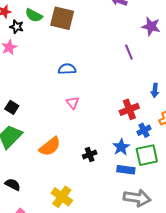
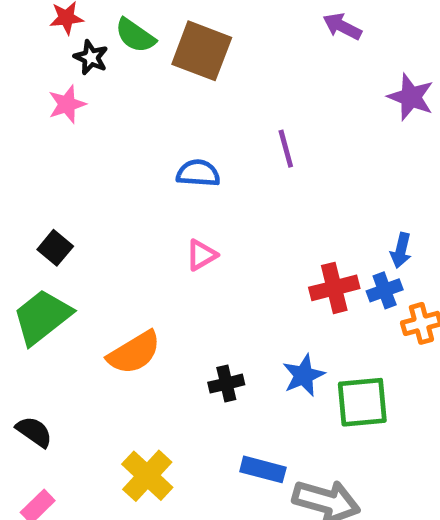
purple line: (129, 52) -> (286, 149), moved
pink triangle: (73, 103) -> (201, 255), turned 32
blue cross: (144, 130) -> (385, 290), moved
blue rectangle: (126, 170) -> (263, 469), moved

